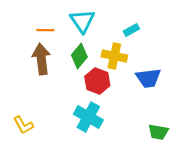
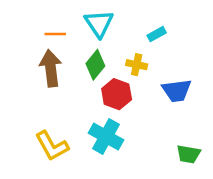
yellow cross: (114, 56) -> (137, 65), size x0.7
yellow L-shape: (23, 125) -> (52, 146), moved, size x1.4

